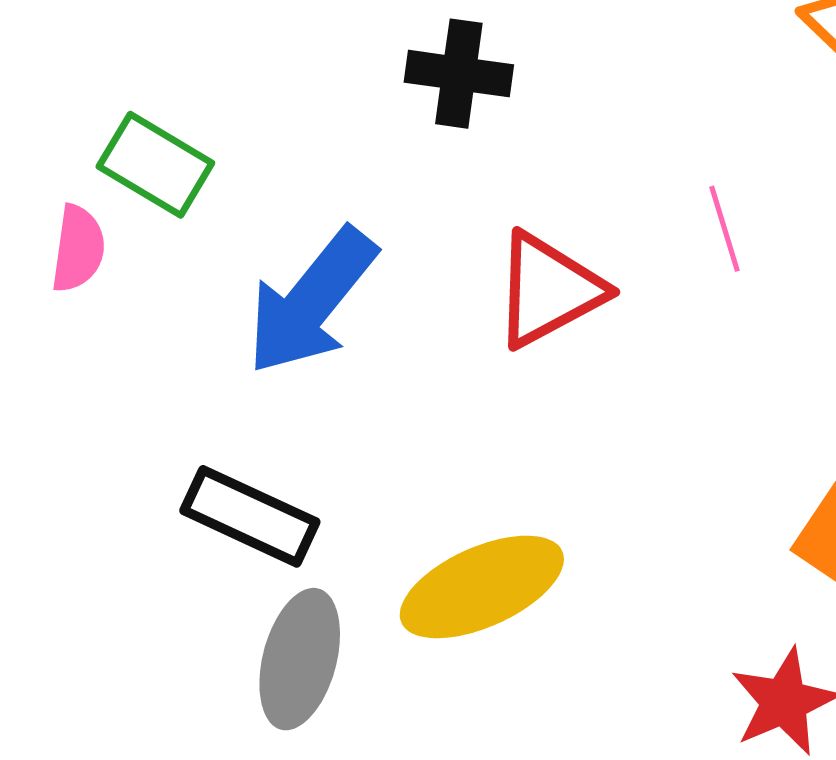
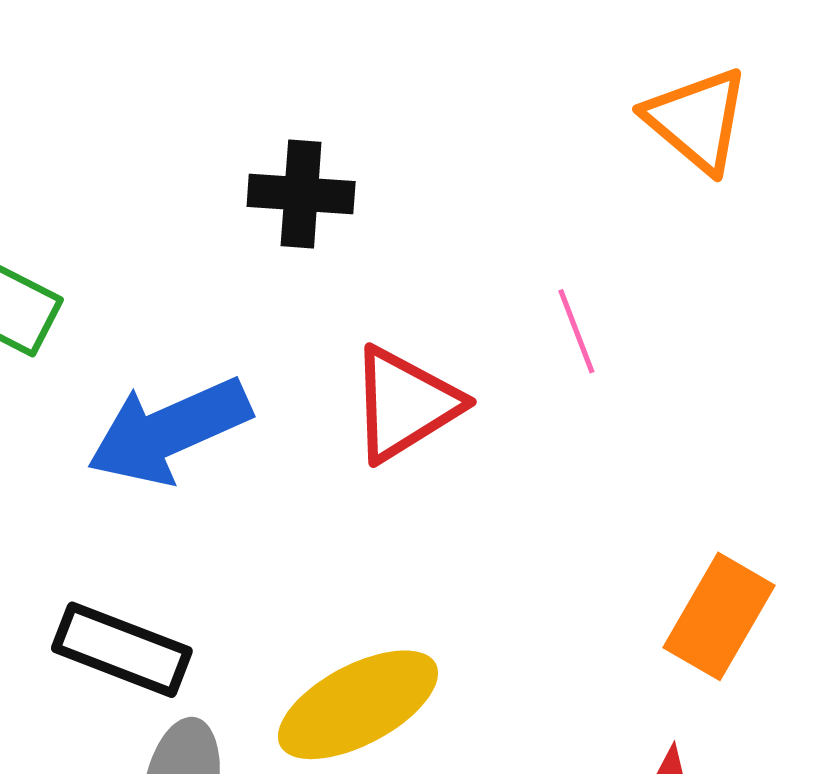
blue arrow: (311, 301) -> (169, 431), turned 31

